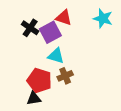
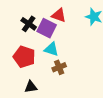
purple square: (50, 32) -> (47, 28), turned -36
red pentagon: (39, 80) -> (24, 57), moved

